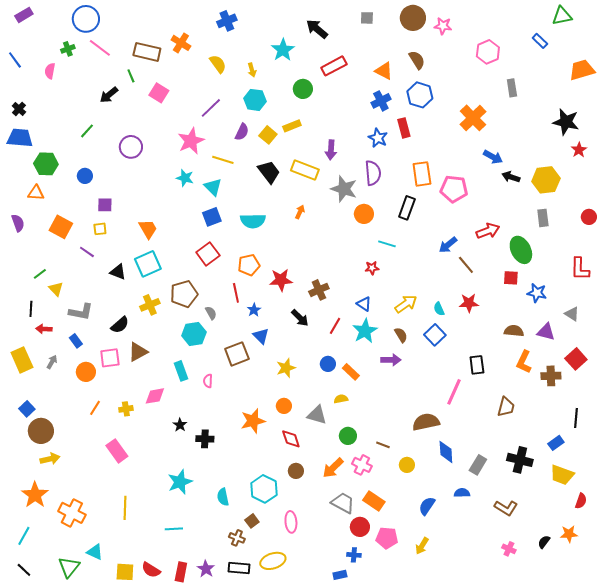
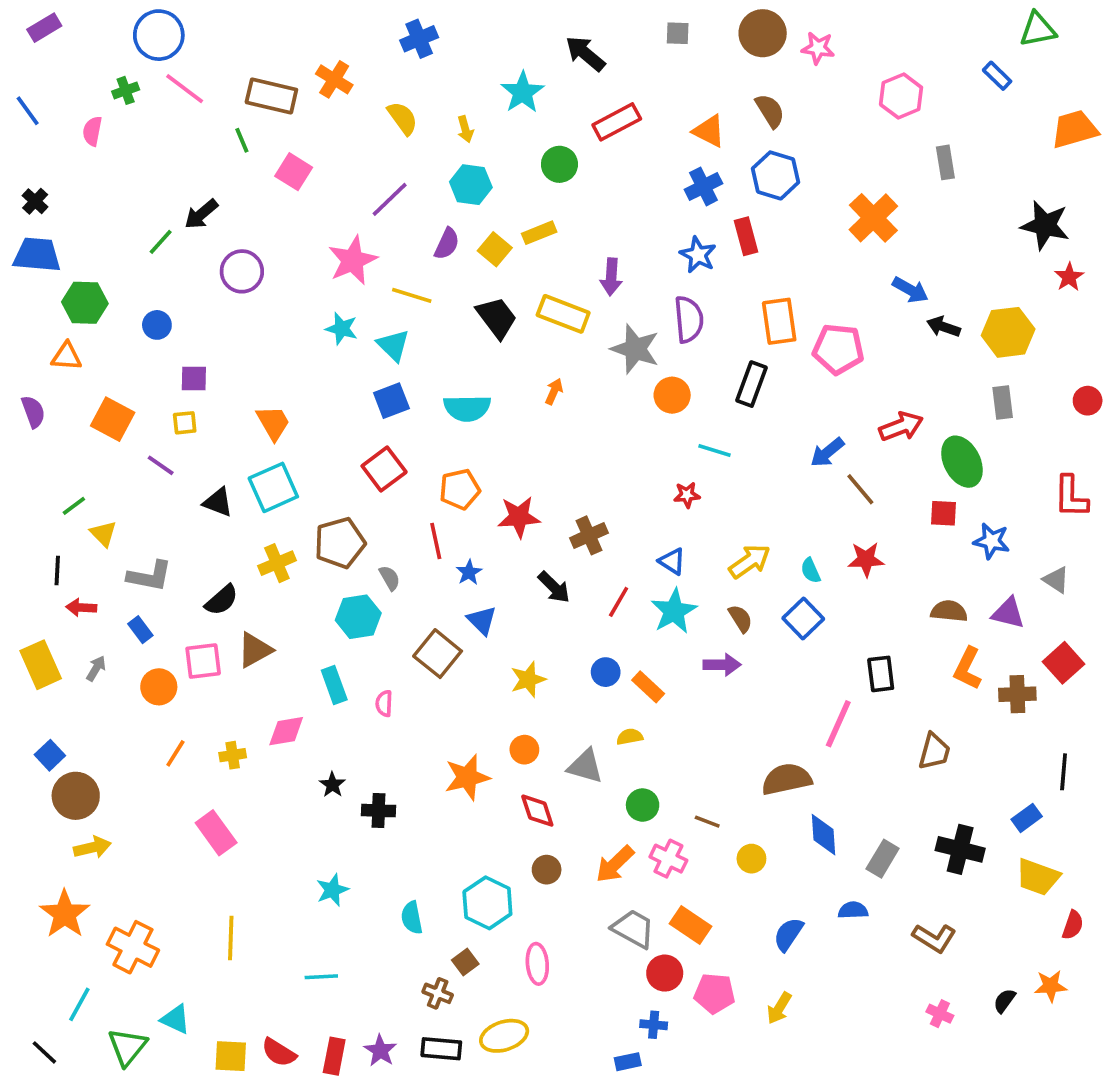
black arrow: (109, 95) -> (201, 214), moved
brown square: (237, 354) -> (438, 654), turned -30
cyan star: (180, 482) -> (332, 890), size x0.7
cyan line: (24, 536) -> (79, 1004), moved

